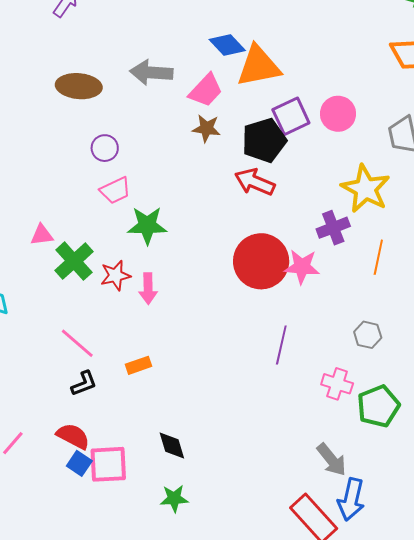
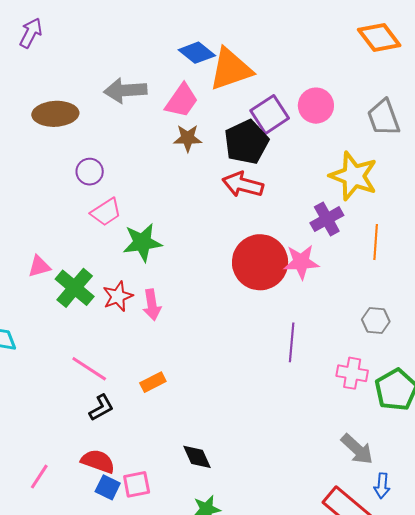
pink square: (108, 464) -> (137, 484), size x0.7
blue arrow: (351, 499) -> (382, 486), size x0.6

